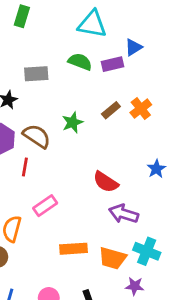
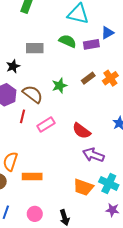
pink rectangle: (45, 206) -> (46, 125), moved
orange rectangle: (74, 249) -> (32, 176), moved
purple star: (135, 286) -> (112, 210), moved

